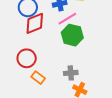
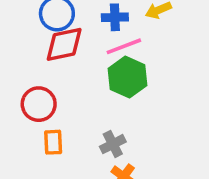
gray cross: (71, 73) -> (113, 144), turned -32
orange rectangle: (38, 78) -> (53, 142), turned 40

